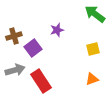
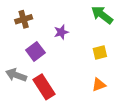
brown cross: (14, 36) -> (24, 19), moved
gray arrow: (15, 70) -> (16, 75), turned -144

